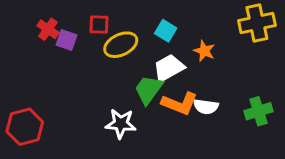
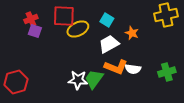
red square: (99, 25) -> (64, 16), size x1.6
red cross: (48, 29) -> (31, 19), turned 32
purple square: (67, 40) -> (35, 31), moved
green trapezoid: (149, 90) -> (94, 79), moved

